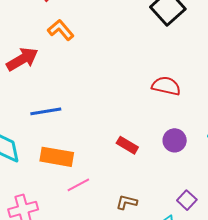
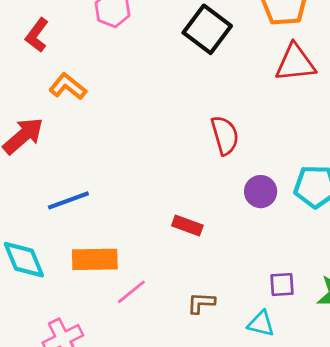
red semicircle: (166, 86) -> (225, 135), turned 72
purple circle: (175, 140) -> (261, 192), moved
purple square: (187, 200) -> (282, 285), turned -36

